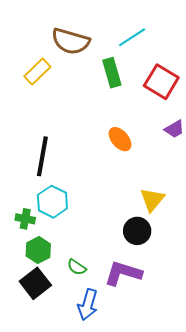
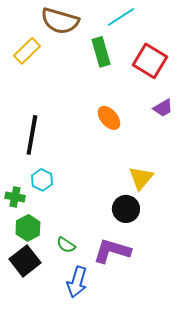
cyan hexagon: (52, 202) -> (42, 180), size x0.7

